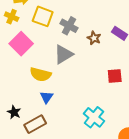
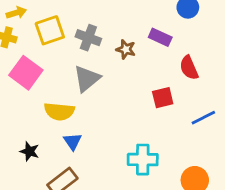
yellow square: (43, 16) -> (50, 30), turned -30
black star: (14, 112) -> (30, 151), moved
cyan cross: (94, 117) -> (143, 160), turned -30

